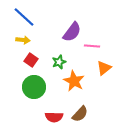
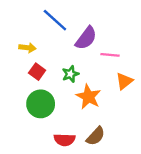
blue line: (24, 17) -> (55, 20), moved

